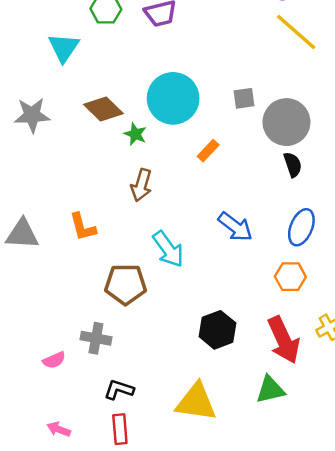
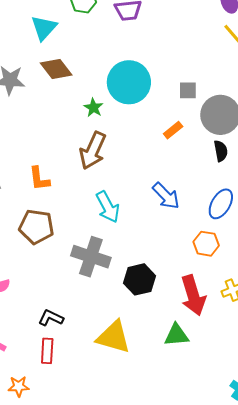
brown diamond: (103, 109) -> (56, 69), moved
orange rectangle: (208, 151) -> (173, 130), moved
brown arrow: (141, 185) -> (93, 151), size x1.4
brown pentagon: (126, 284) -> (36, 227), moved
gray cross: (96, 338) -> (91, 257), moved, size x1.5

